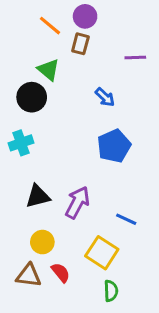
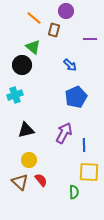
purple circle: (85, 16) -> (66, 11), moved
purple arrow: (77, 202) -> (64, 133), moved
blue line: (126, 219) -> (84, 145), turned 64
yellow square: (102, 253) -> (89, 172), moved, turned -30
brown triangle: (29, 276) -> (20, 182), turned 36

